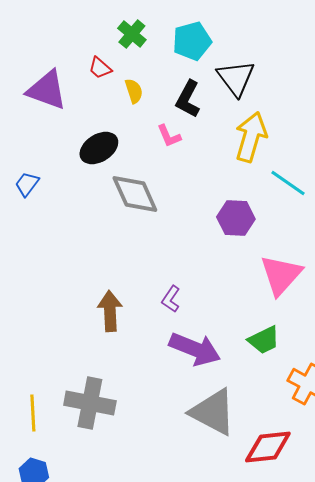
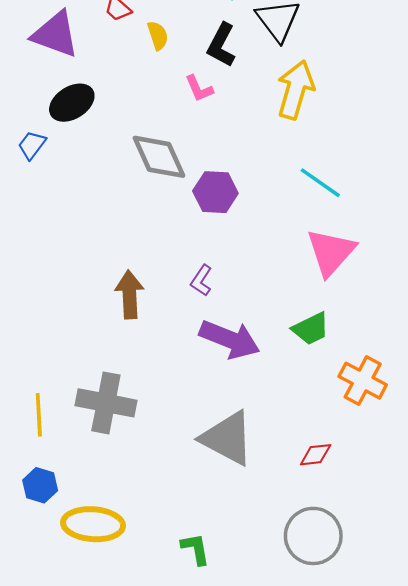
black ellipse: (99, 148) -> (72, 103), moved
cyan line: (288, 183) -> (320, 183), moved
purple hexagon: (236, 218) -> (215, 192), moved
gray triangle: (213, 412) -> (227, 438), moved
red diamond: (268, 447) -> (316, 455), size x0.6

